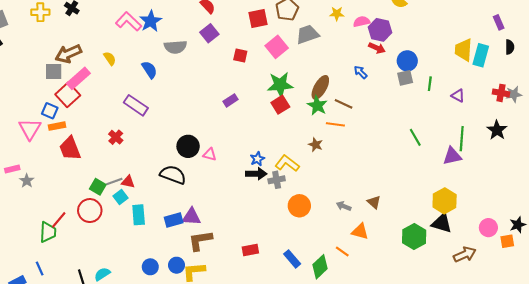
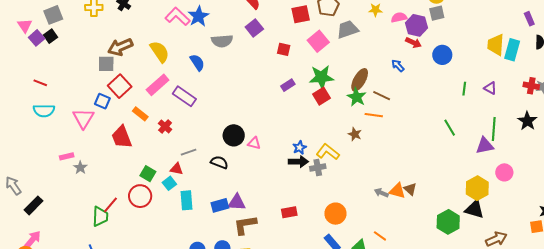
yellow semicircle: (110, 58) -> (160, 52), size x1.6
pink rectangle: (78, 78) -> (158, 85), moved
gray square: (405, 78) -> (437, 13), moved
green line: (430, 84) -> (464, 89), moved
purple rectangle: (230, 100) -> (288, 85), moved
orange rectangle: (57, 126) -> (140, 114), moved, turned 49
black semicircle: (173, 175) -> (219, 162), size x0.7
gray line: (114, 182) -> (189, 152), moved
orange circle: (299, 206) -> (335, 214), moved
pink circle: (488, 228) -> (504, 172), moved
orange triangle: (360, 231) -> (397, 191), moved
red rectangle: (250, 250) -> (289, 212), moved

